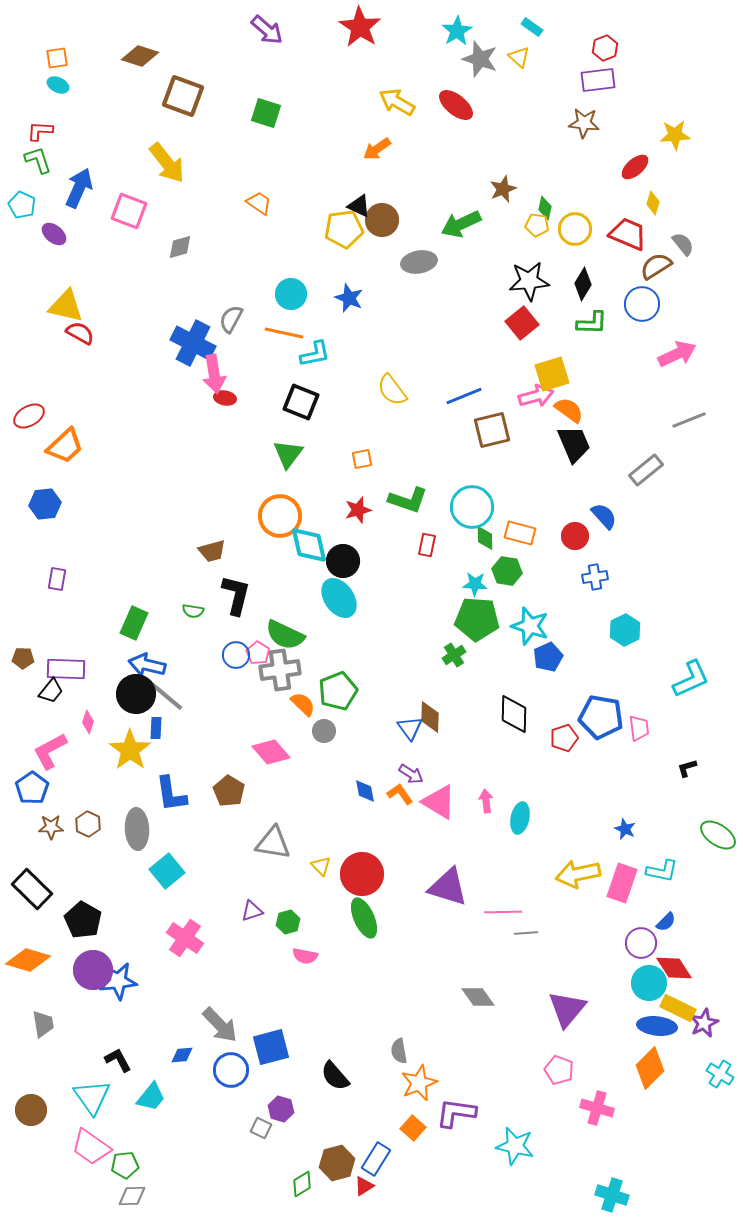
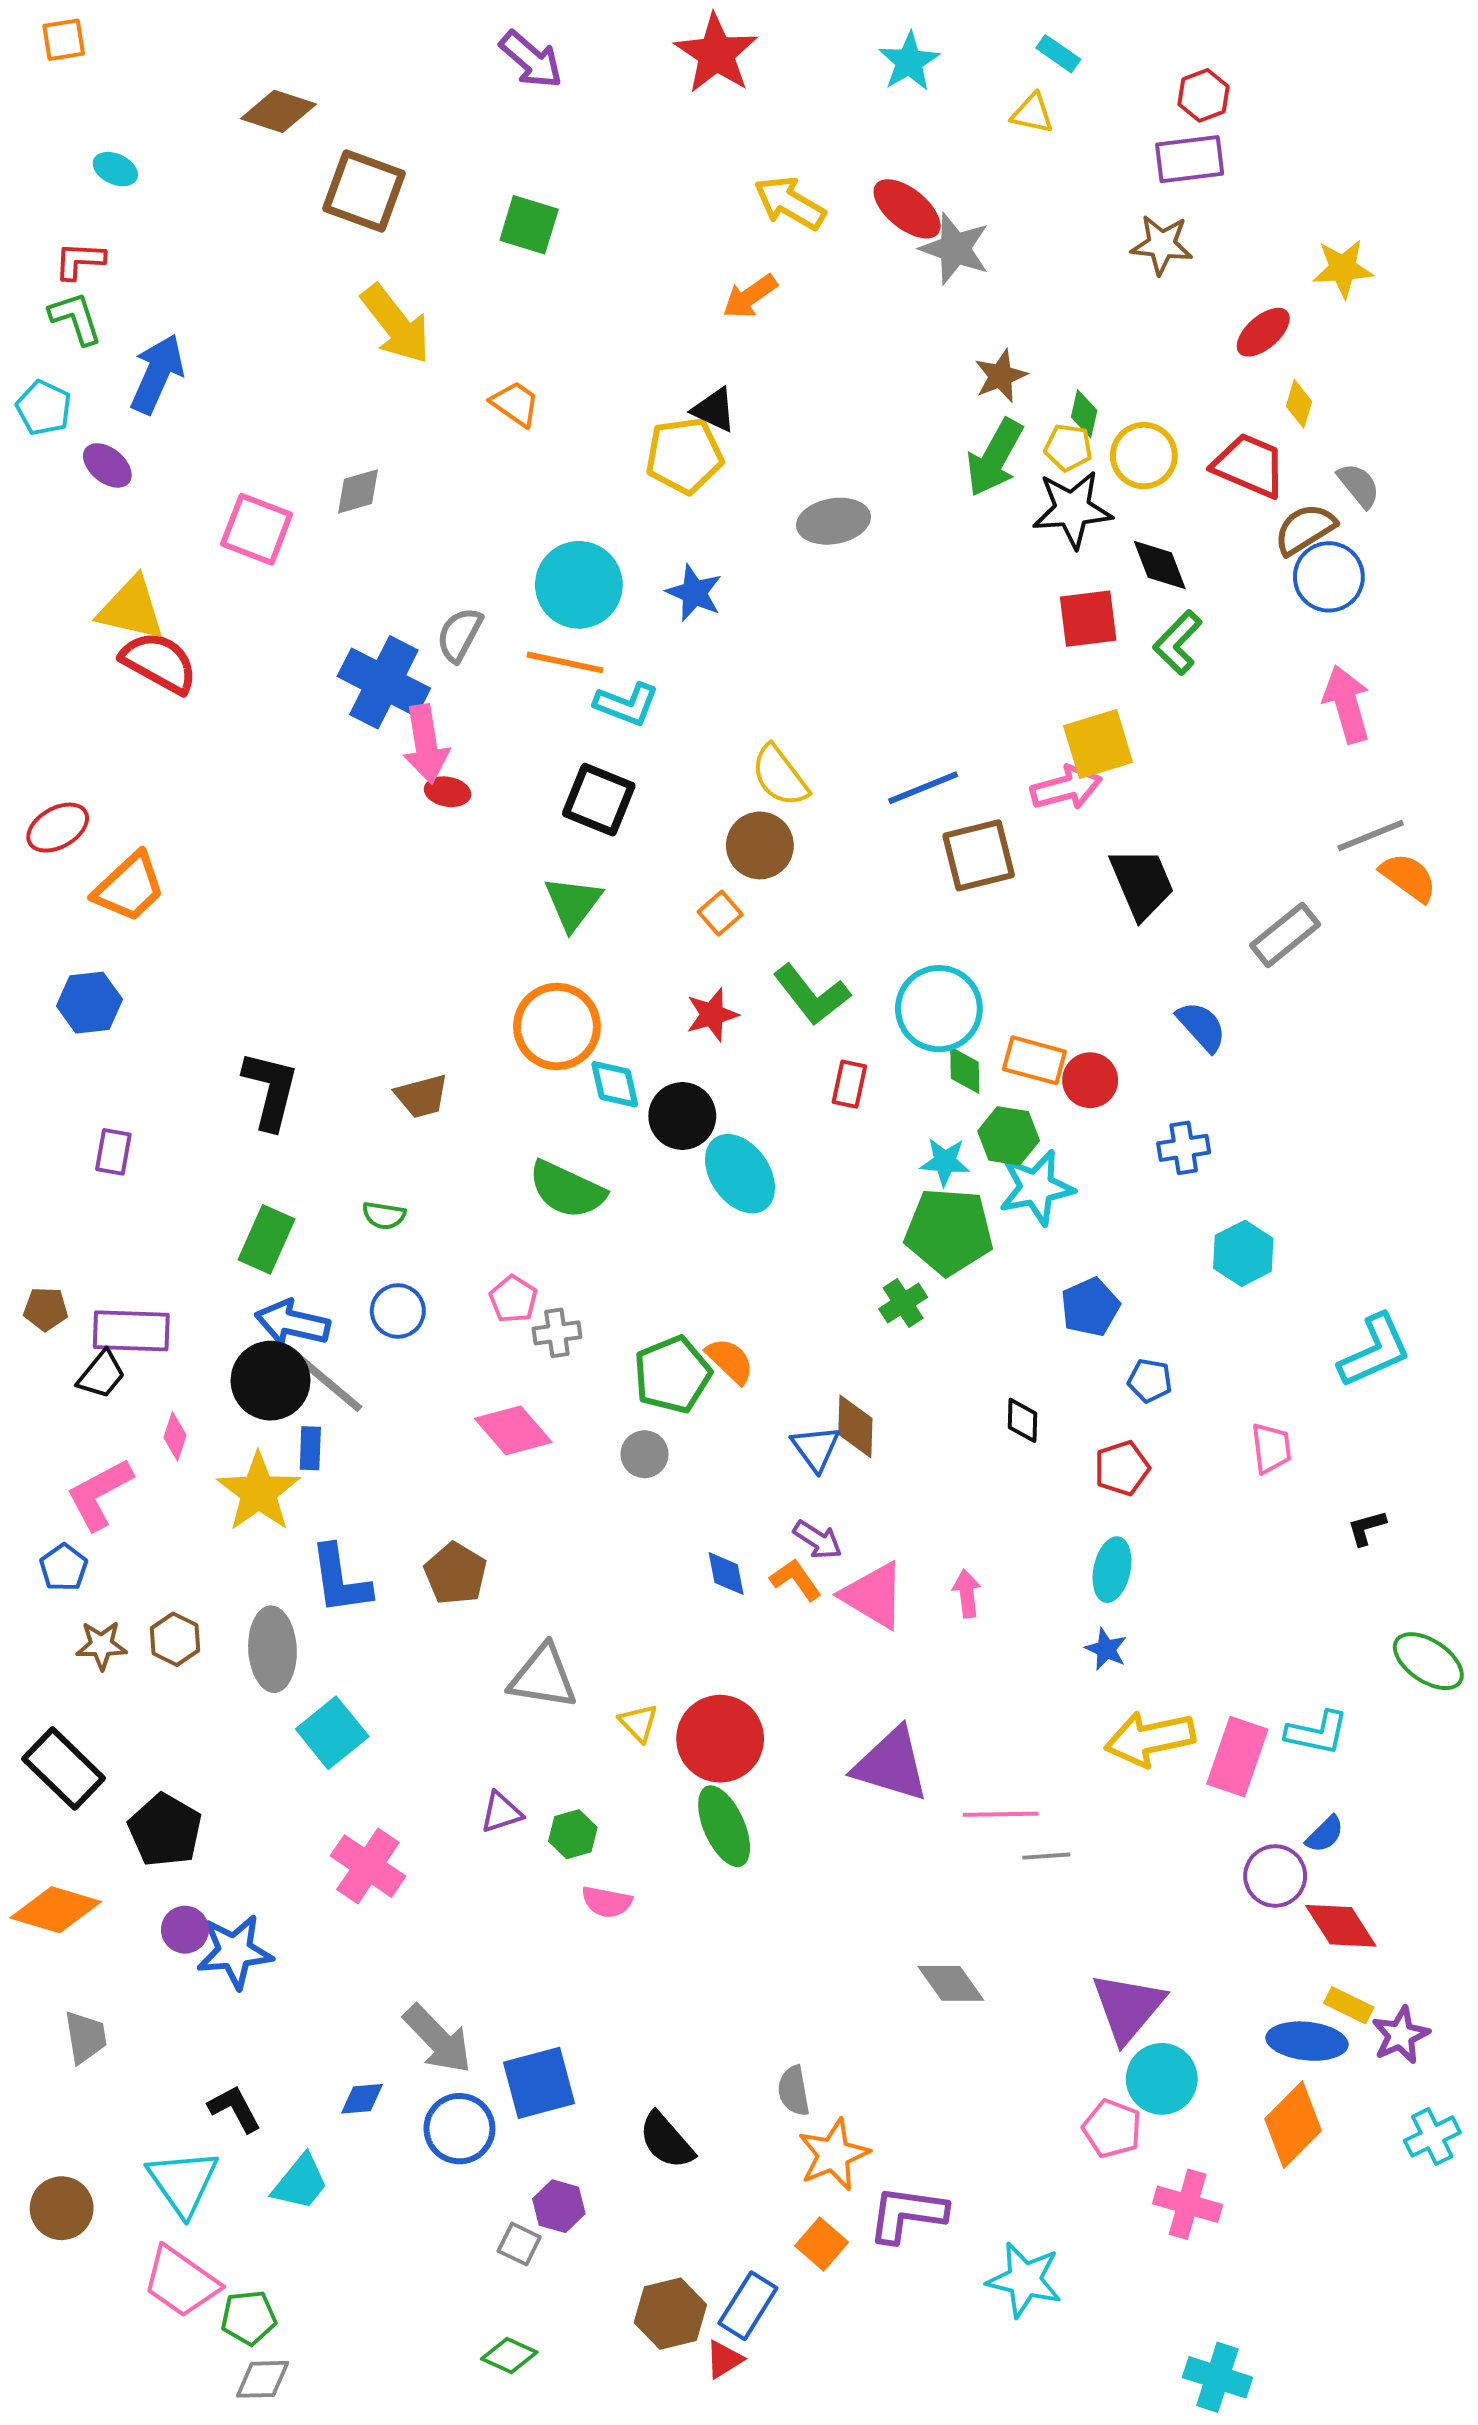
yellow triangle: (519, 57) -> (1032, 113), turned -30
orange square: (57, 58) -> (64, 40), moved
gray star: (480, 59) -> (955, 249), moved
yellow arrow: (167, 163) -> (396, 324), moved
pink square: (129, 211) -> (257, 529), moved
brown circle: (382, 220) -> (760, 845), moved
green arrow: (461, 224) -> (995, 458), moved, turned -36
black star: (529, 281) -> (1072, 509), moved
black diamond: (583, 284) -> (1160, 565), turned -52
cyan circle: (291, 294) -> (579, 585), size x1.4
blue circle: (642, 304) -> (1329, 577), moved
red square: (522, 323) -> (1088, 619), moved, turned 32
green L-shape: (592, 323) -> (1178, 643), turned 132
red semicircle: (80, 333) -> (159, 662), size x1.4
cyan L-shape: (315, 354) -> (627, 704), turned 32
pink arrow: (677, 354) -> (1347, 704), turned -81
orange semicircle: (569, 410) -> (1408, 877), moved
orange square: (362, 459) -> (720, 913), turned -30
green L-shape: (408, 500) -> (812, 995), turned 33
red circle: (575, 536) -> (1090, 1080), moved
cyan diamond: (309, 545) -> (615, 1084), size x0.7
black L-shape: (236, 595) -> (270, 1090), moved
cyan ellipse: (339, 598) -> (740, 1174), moved
cyan star: (530, 626) -> (1036, 1188), moved, turned -30
green semicircle: (285, 635) -> (567, 1190), moved
blue circle: (236, 655) -> (398, 1311), moved
gray cross: (280, 670) -> (557, 1333), size x0.6
orange semicircle: (303, 704) -> (730, 1361), moved
black diamond: (514, 714) -> (1022, 1420), size x0.6
blue pentagon: (601, 717) -> (1150, 1381), moved, size x0.5
pink diamond: (271, 752) -> (513, 1430), moved
blue pentagon: (32, 788) -> (64, 1568), size x0.7
cyan ellipse: (520, 818) -> (1112, 1570), moved
blue star: (625, 829) -> (1106, 1649), moved
purple circle: (93, 970) -> (185, 1930), size x0.6
cyan circle: (649, 983) -> (1162, 2079), moved
yellow rectangle: (678, 1008) -> (1349, 2005), size x0.7
cyan cross: (720, 1074) -> (1432, 2137), turned 32
green diamond: (302, 1184) -> (509, 2355), moved, turned 56

